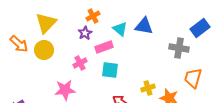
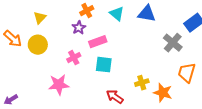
yellow triangle: (46, 23) -> (40, 18), size x0.6
blue triangle: (144, 26) -> (147, 14), moved
cyan triangle: (120, 29) -> (117, 14), moved
gray cross: (179, 48) -> (173, 43), turned 30

